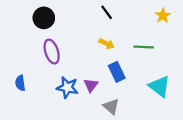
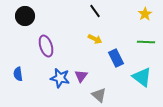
black circle: (44, 18) -> (25, 16), moved
green line: (144, 47) -> (146, 42), moved
blue rectangle: (117, 72) -> (116, 58), moved

